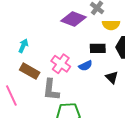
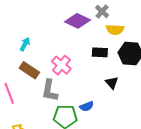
blue semicircle: (85, 66) -> (87, 106), moved

